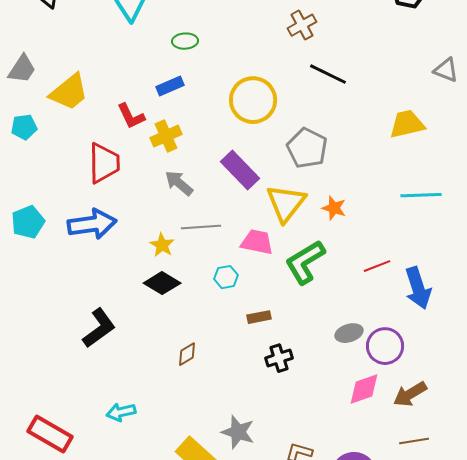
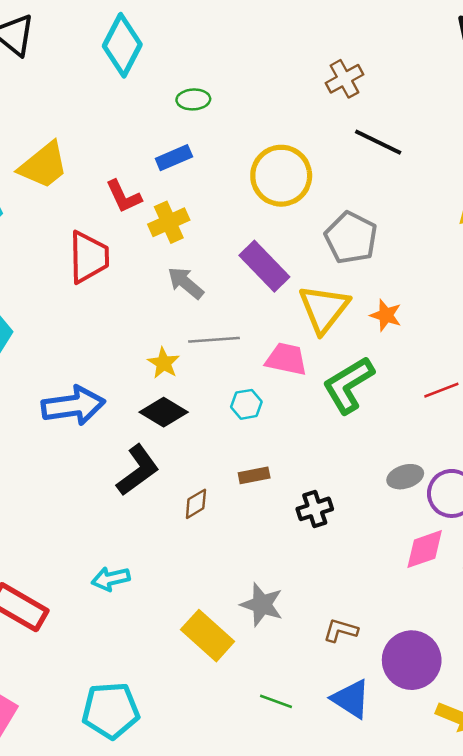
blue arrow: (92, 224) -> (73, 406), moved
brown rectangle: (259, 317) -> (254, 475), moved
black L-shape: (99, 328) -> (138, 470), moved

